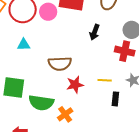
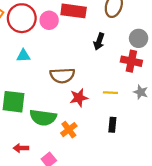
black rectangle: (115, 99) -> (112, 125), moved

